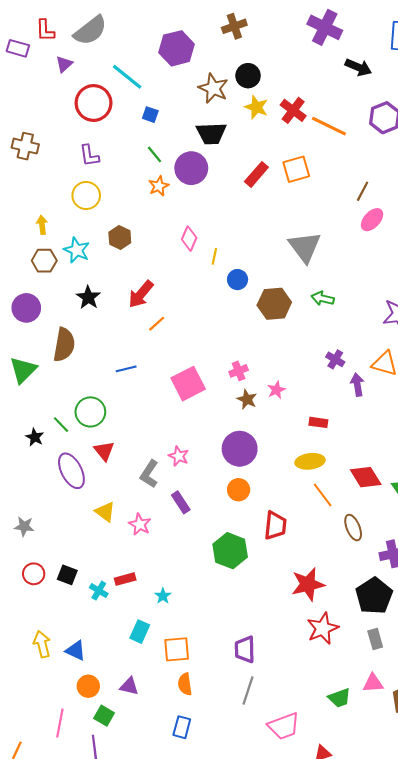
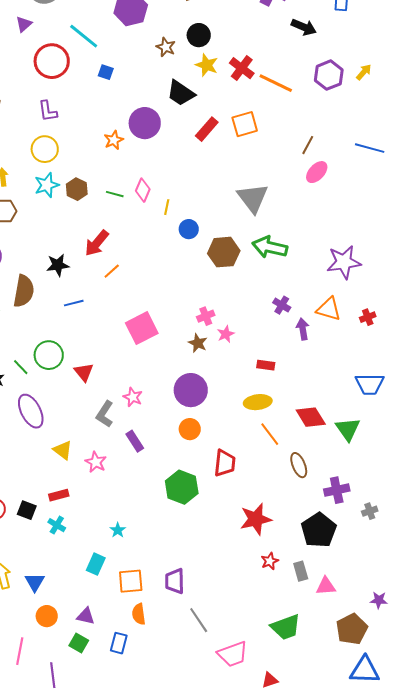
brown star: (213, 88) -> (166, 47), size x0.7
black trapezoid: (211, 133) -> (181, 93), moved, turned 36
green line: (154, 154) -> (115, 194), moved, turned -36
cyan star: (77, 250) -> (47, 185), moved, turned 30
black star: (88, 297) -> (58, 265), moved, turned 30
green arrow: (323, 298) -> (270, 247), size x1.6
blue line: (126, 369) -> (74, 303), moved
pink cross: (239, 371) -> (206, 316), moved
red triangle: (104, 451) -> (84, 372), moved
red rectangle: (125, 579) -> (59, 495), moved
red star: (323, 628) -> (270, 561), size x0.6
gray rectangle: (375, 639) -> (301, 571), moved
purple trapezoid: (245, 649) -> (175, 581), moved
blue triangle: (76, 651) -> (35, 582), turned 35
pink triangle: (373, 683) -> (326, 586), moved
gray line: (248, 690) -> (199, 620), turned -52
green trapezoid: (339, 698) -> (286, 627), size x1.4
green square: (104, 716) -> (79, 643), moved
blue rectangle: (182, 727) -> (119, 643), moved

